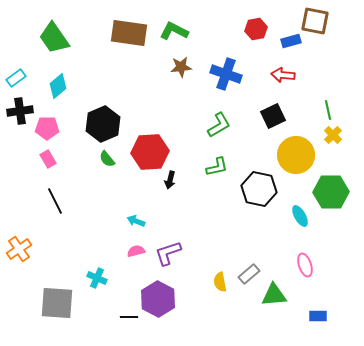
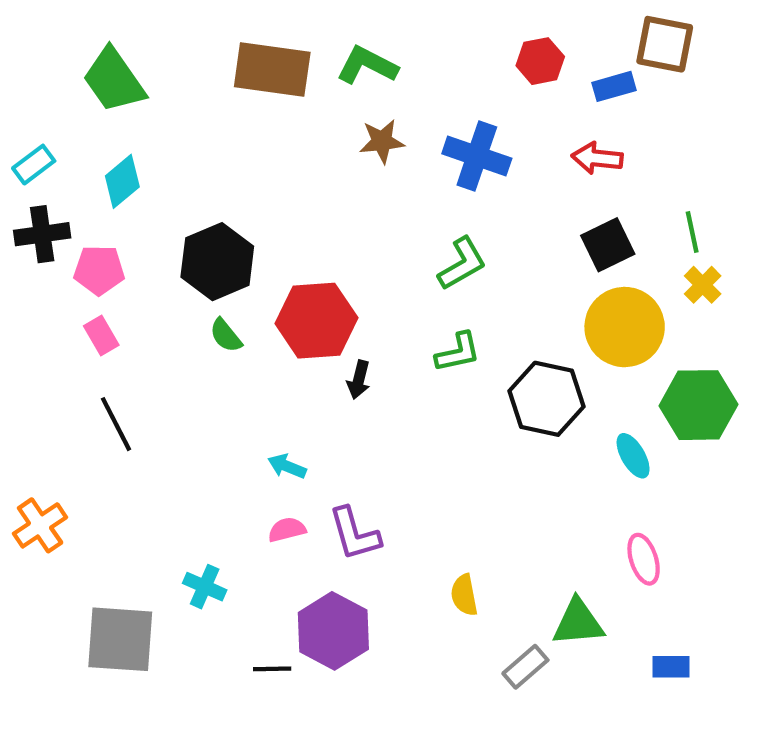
black square: (273, 116) -> (608, 245), moved
purple L-shape: (168, 253) -> (354, 534), turned -88
gray rectangle: (249, 274) -> (525, 667), moved

